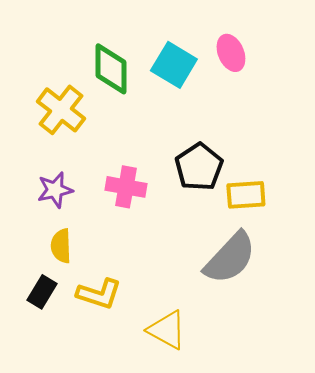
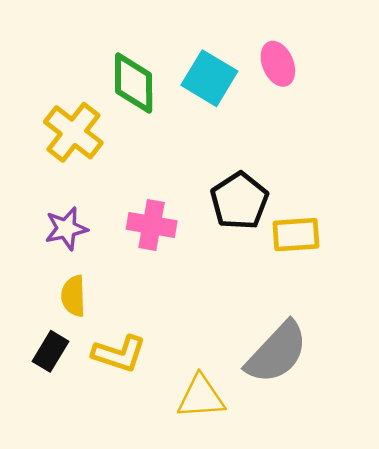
gray semicircle: (230, 258) -> (277, 353), moved
yellow triangle: (167, 330) -> (201, 397), turned -33

